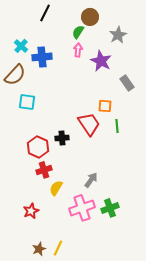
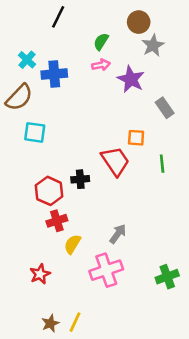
brown circle: (90, 17) -> (139, 22), moved
pink arrow: (78, 50) -> (101, 65), turned 72
green line: (117, 126) -> (162, 164), moved
green cross: (110, 208) -> (167, 277), moved

